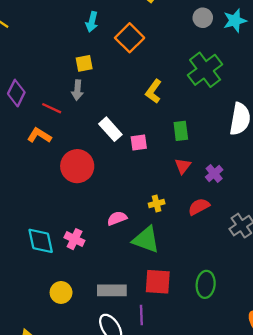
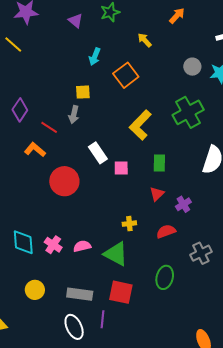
yellow L-shape: (154, 91) -> (140, 125), size x1.4
pink semicircle: (117, 218) -> (82, 246), moved
green ellipse: (206, 284) -> (165, 277), moved

